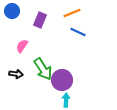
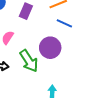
purple circle: (62, 80) -> (50, 48), moved

